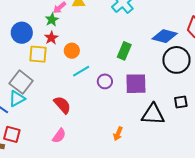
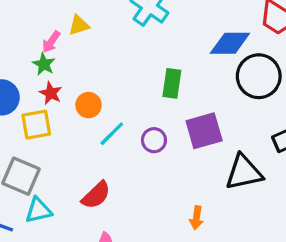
cyan triangle: (17, 99) -> (38, 210), moved, turned 30
red semicircle: (62, 105) -> (96, 195), turned 102

